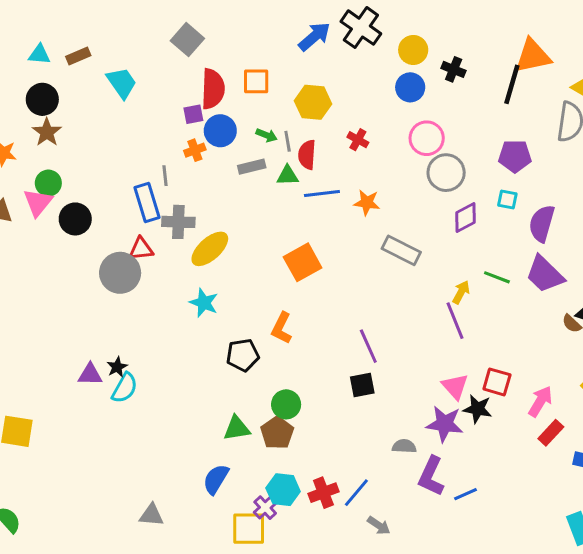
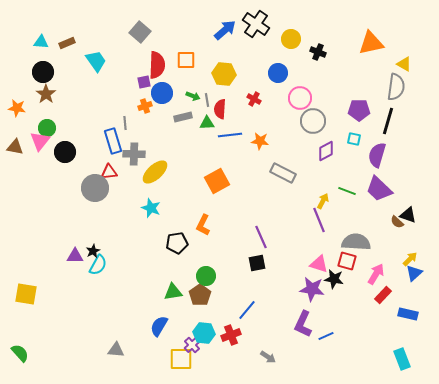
black line: (512, 84) -> (388, 121), moved
blue circle: (410, 87) -> (278, 73), moved
pink triangle: (455, 386) -> (319, 264), turned -30
gray semicircle: (404, 446) -> (356, 242), moved, size x1.8
blue line: (356, 493) -> (247, 310), moved

